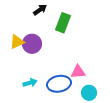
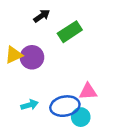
green rectangle: (63, 23) -> (70, 32), turned 36
cyan circle: (89, 93) -> (81, 117), moved

